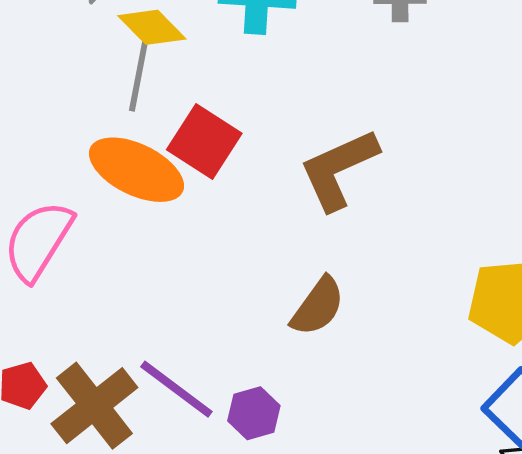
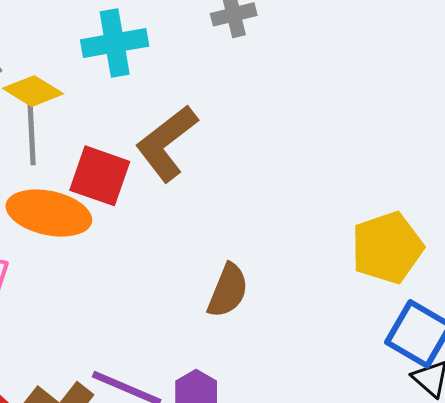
brown L-shape: (339, 169) -> (167, 143), moved

